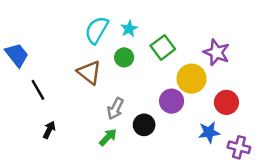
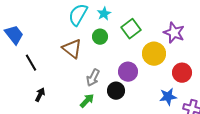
purple circle: (172, 101) -> (128, 72), moved

